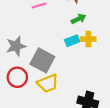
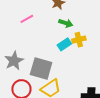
green arrow: (78, 19) -> (66, 23), turned 56

